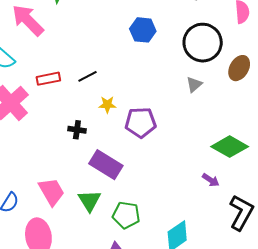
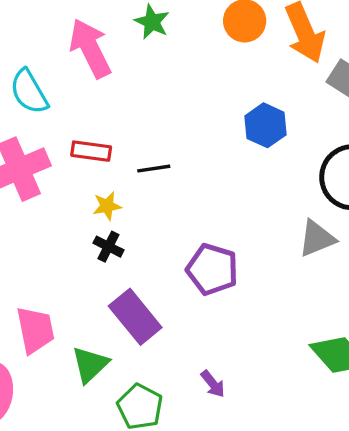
gray triangle: (194, 84) -> (317, 238), size x1.4
yellow star: (107, 105) -> (107, 206), moved, turned -30
purple arrow: (211, 180) -> (213, 384), moved

